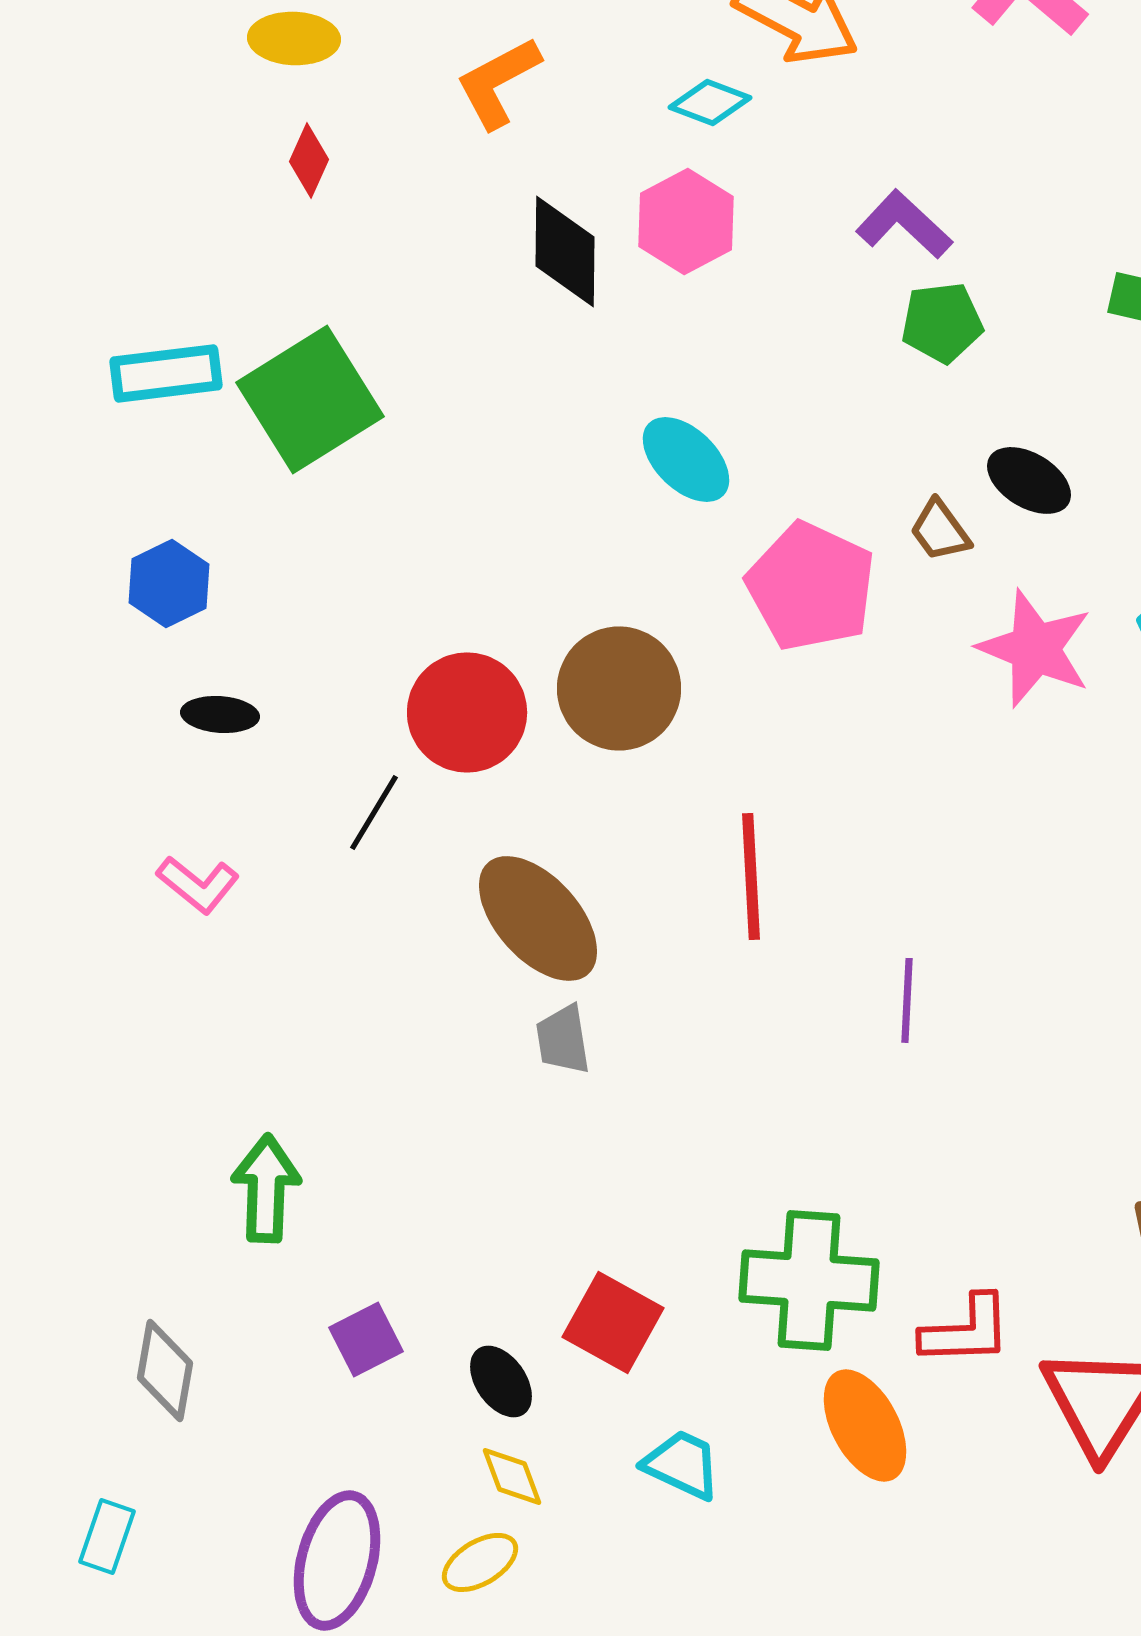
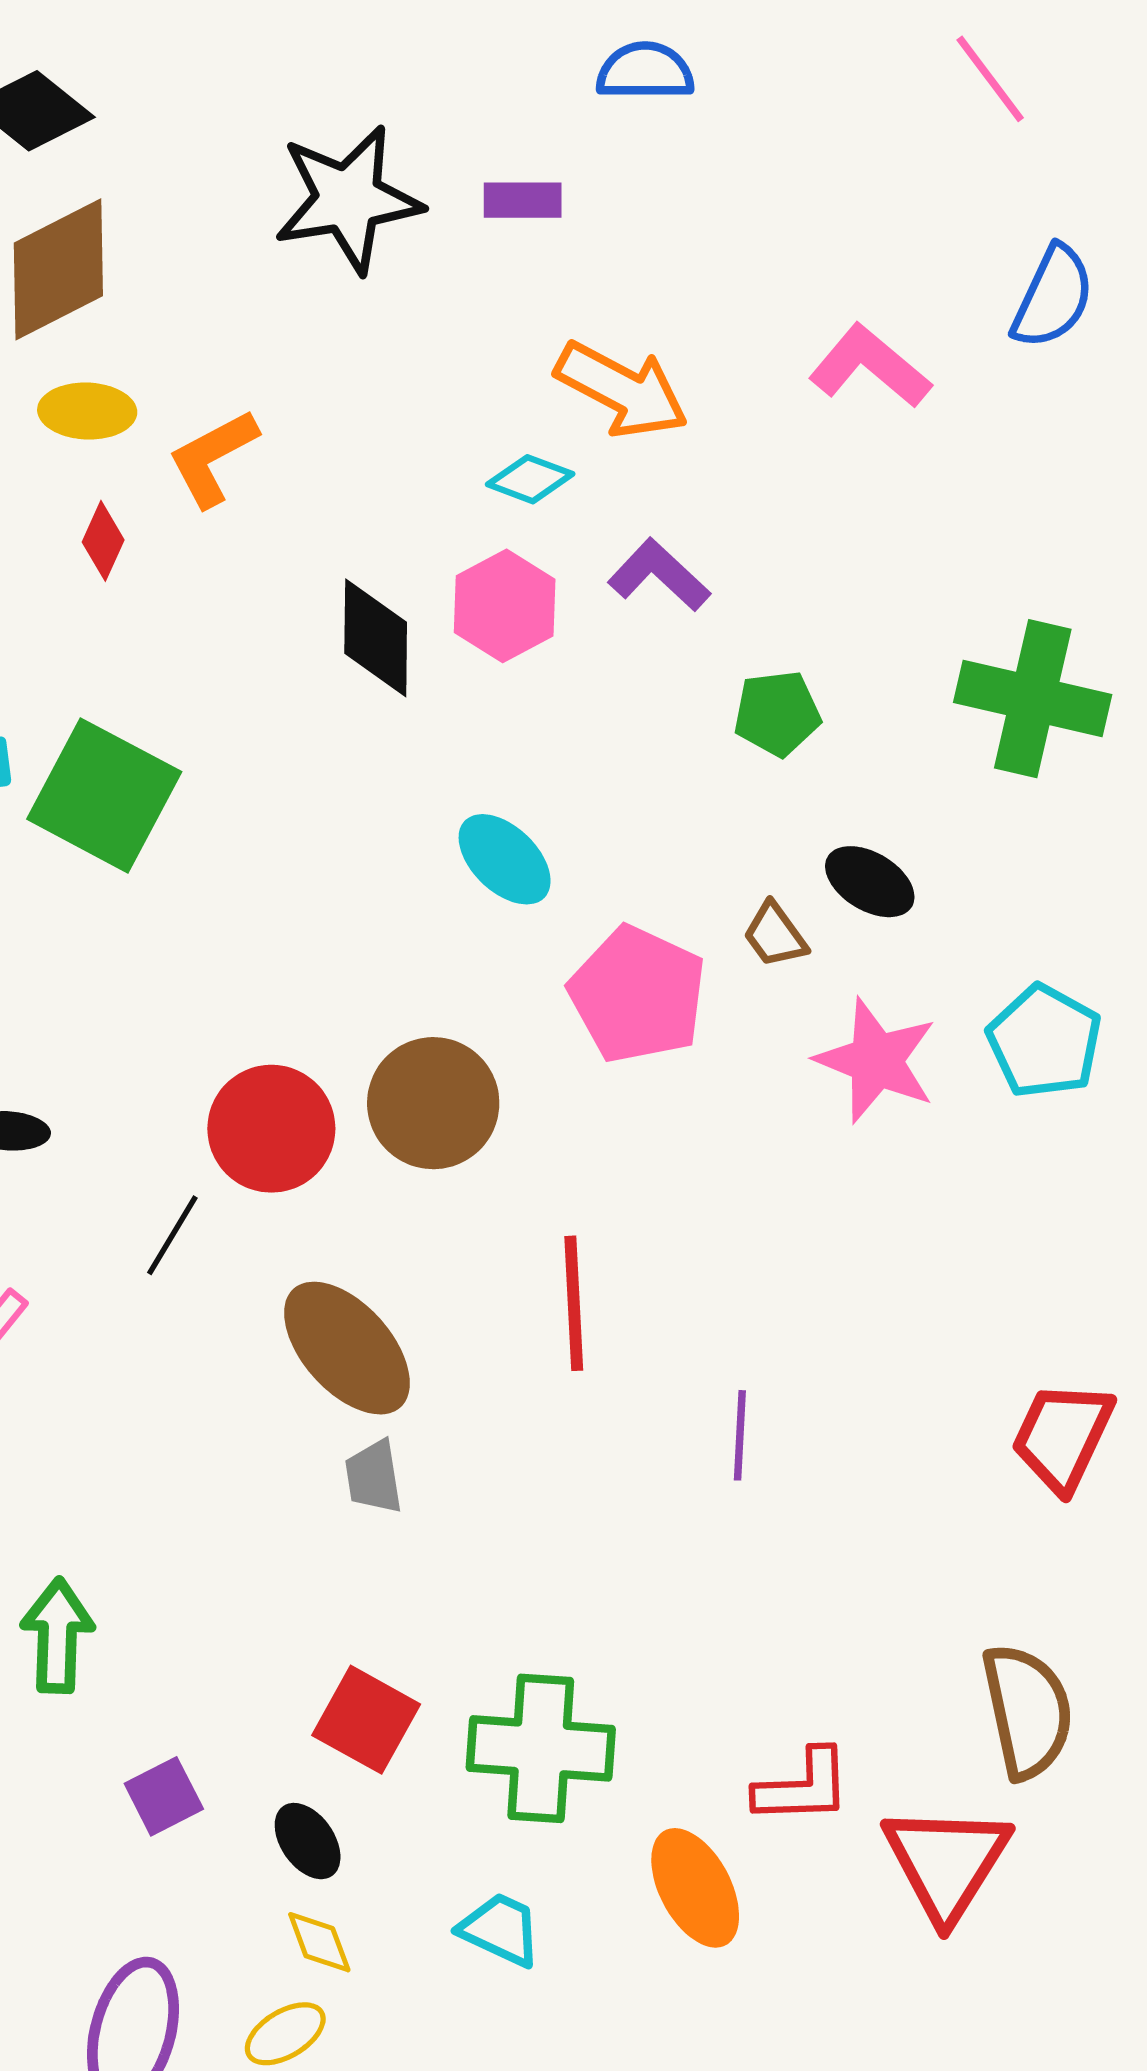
orange L-shape: (498, 82) -> (213, 458), moved
purple L-shape: (904, 224) -> (659, 575), moved
green square: (310, 399) -> (104, 795), turned -30
green cross: (809, 1280) -> (541, 1748), moved
red square: (613, 1322) -> (366, 1720), moved

